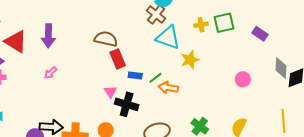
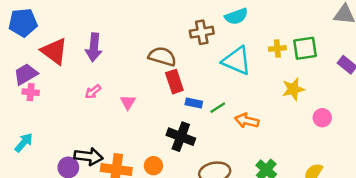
brown cross: (156, 15) -> (202, 32), moved, turned 36
yellow star: (190, 60) -> (293, 89), moved
orange arrow: (168, 88) -> (247, 121), moved
pink triangle: (110, 92) -> (128, 102), moved

